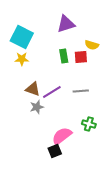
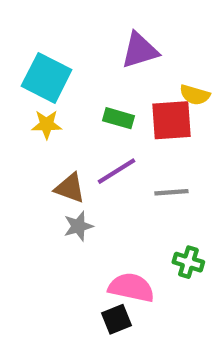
green rectangle: (64, 56) -> (119, 118), moved, turned -64
red square: (81, 57) -> (171, 120), size x1.5
purple line: (52, 92) -> (116, 171), moved
pink semicircle: (62, 136) -> (131, 288), turned 50

